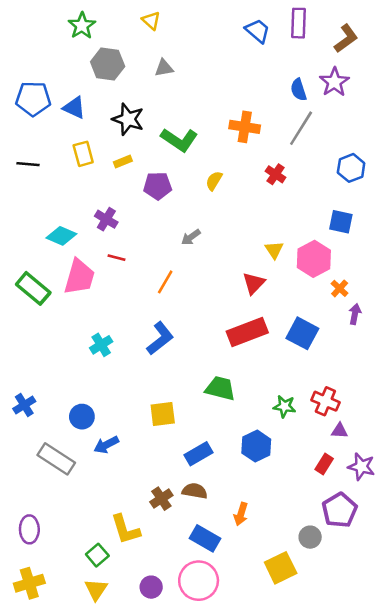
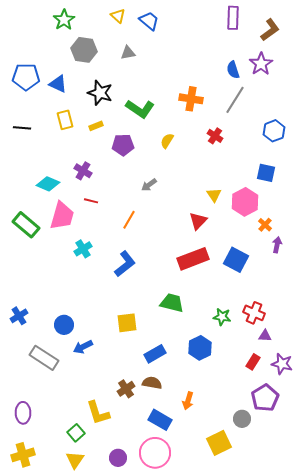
blue trapezoid: (258, 31) -> (149, 21), moved
cyan cross: (101, 345) -> (83, 249), moved

